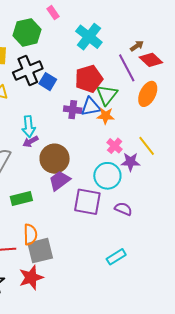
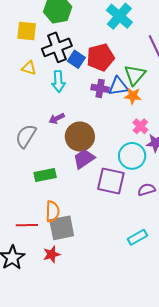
red pentagon: (89, 79) -> (101, 57), moved
cyan arrow: (29, 126) -> (58, 81), moved
purple semicircle: (123, 209) -> (147, 190), turned -42
red star: (31, 278) -> (52, 254), size x0.7

